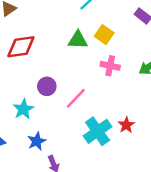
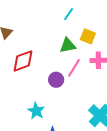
purple circle: (47, 86) -> (56, 80), moved
pink line: (76, 98) -> (74, 68), moved

